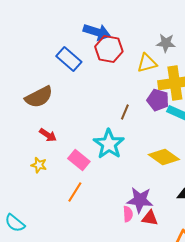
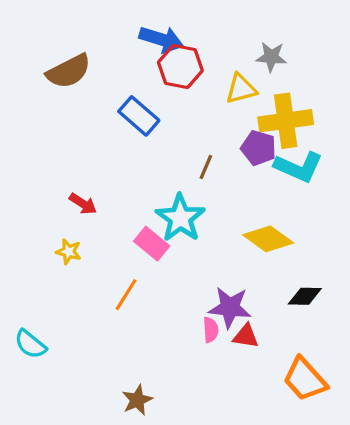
blue rectangle: (69, 59) -> (139, 116), moved
brown semicircle: (39, 97) -> (69, 71), moved
pink rectangle: (79, 160) -> (152, 244), moved

